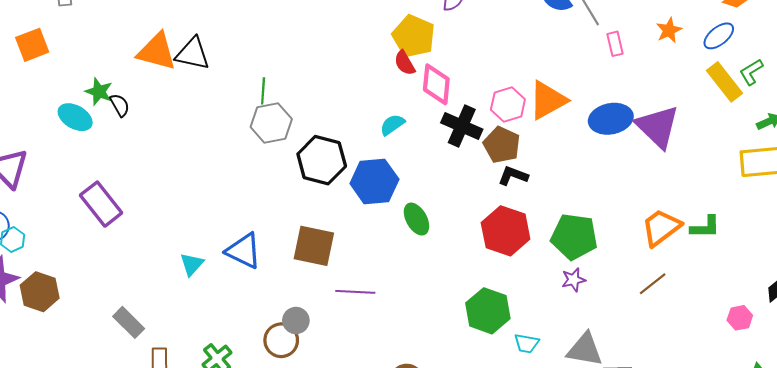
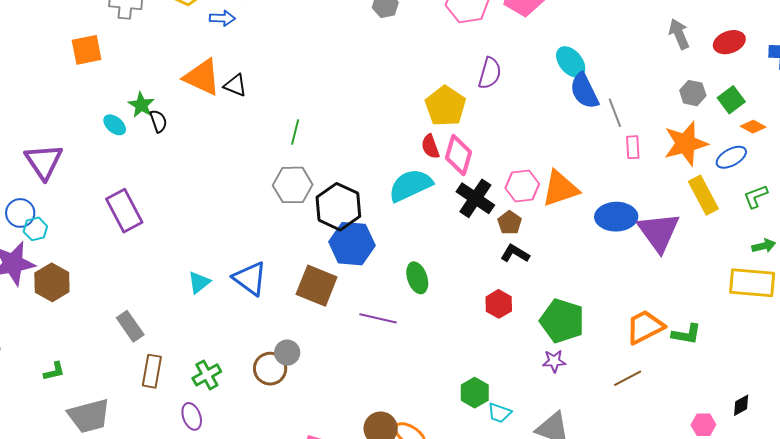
orange star: (669, 30) -> (686, 144), size x1.8
black triangle: (193, 54) -> (235, 85), size x0.7
red semicircle: (405, 63) -> (430, 146), moved
yellow rectangle: (724, 82) -> (703, 195), moved
cyan ellipse: (75, 117) -> (115, 125), size x0.7
gray hexagon: (271, 123) -> (293, 185), moved
cyan semicircle: (392, 125) -> (410, 185), size x1.8
brown pentagon: (502, 145) -> (510, 223), size x0.7
blue hexagon: (374, 181) -> (352, 244), moved
red hexagon: (506, 231) -> (499, 304), size x0.6
purple line: (355, 292) -> (378, 318), moved
green hexagon: (488, 311) -> (475, 393), moved, size x0.7

